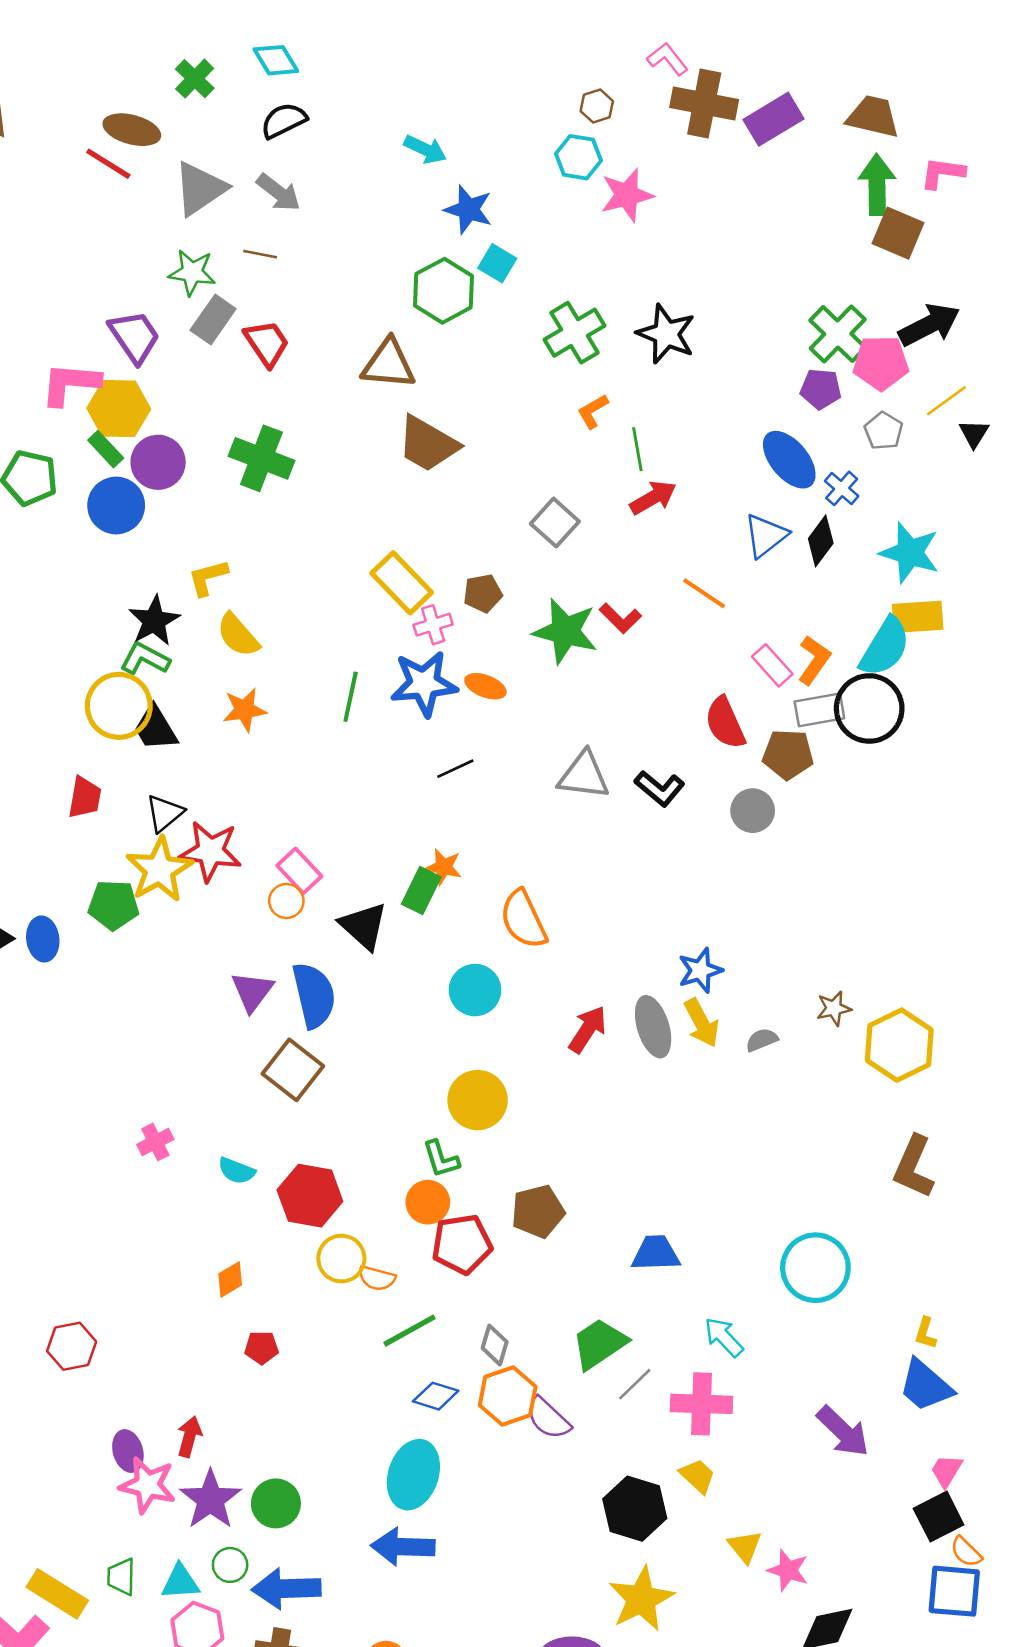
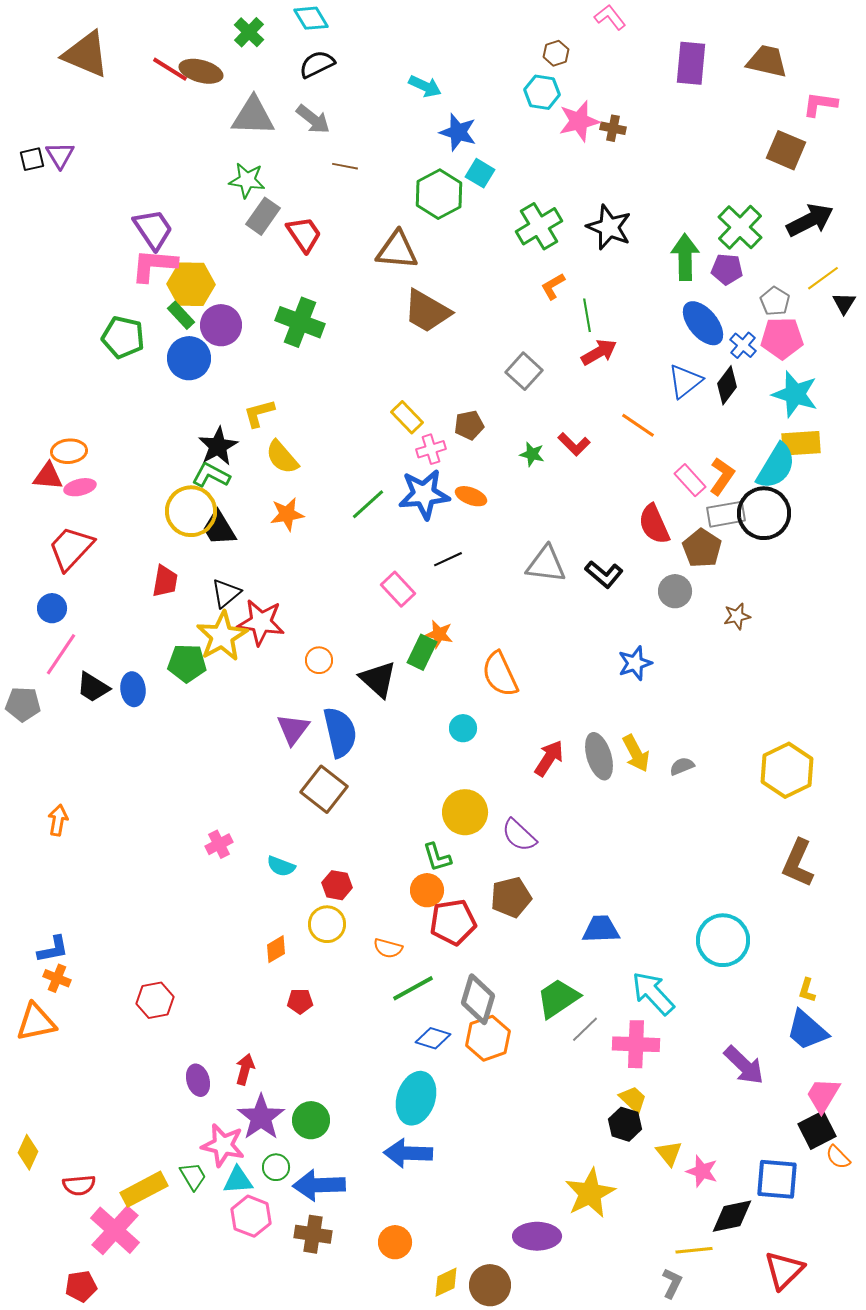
brown cross: (704, 103) -> (613, 128), moved, size x0.5
purple rectangle: (774, 119) -> (691, 63), turned -54
red line: (108, 164) -> (170, 69), moved
green arrow: (877, 185) -> (685, 257), moved
gray triangle: (200, 189) -> (253, 116), turned 36
brown line: (260, 254) -> (345, 166), moved
purple trapezoid: (134, 337) -> (153, 229), moved
pink pentagon: (881, 363) -> (782, 338), moved
yellow rectangle: (402, 583) -> (407, 417), size x0.7
green star: (565, 631) -> (532, 454), size x0.5
green line: (351, 697) -> (368, 504), turned 36
brown pentagon: (788, 754) -> (702, 548), turned 30
pink rectangle: (299, 871) -> (398, 589), moved
blue star: (700, 970) -> (635, 663), moved
cyan circle: (475, 990) -> (463, 728), size x0.7
brown star: (834, 1008) -> (737, 616), moved
red hexagon: (310, 1196) -> (337, 885), size x0.6
yellow circle: (341, 1259) -> (327, 924), moved
cyan arrow: (724, 1337) -> (653, 993), size x1.4
gray diamond: (495, 1345) -> (478, 999), size x1.6
purple semicircle: (548, 1418) -> (519, 835), moved
pink trapezoid: (946, 1471) -> (823, 1095), size x1.4
pink star: (148, 1485) -> (223, 1145), moved
black hexagon: (635, 1509) -> (625, 1124), moved, size x0.7
green trapezoid: (121, 1577) -> (193, 1176), turned 148
blue square: (954, 1591) -> (777, 1179), moved
yellow rectangle: (57, 1594) -> (144, 1189), turned -60

